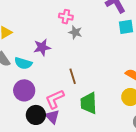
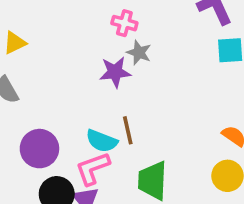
purple star: (42, 47) -> (115, 72), moved
cyan semicircle: (23, 63) -> (102, 141), moved

